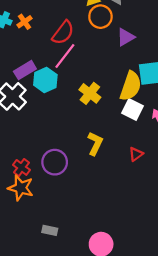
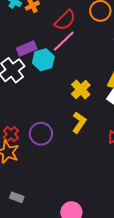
yellow cross: (90, 93) -> (81, 89), moved
gray rectangle: (50, 230) -> (17, 197), moved

